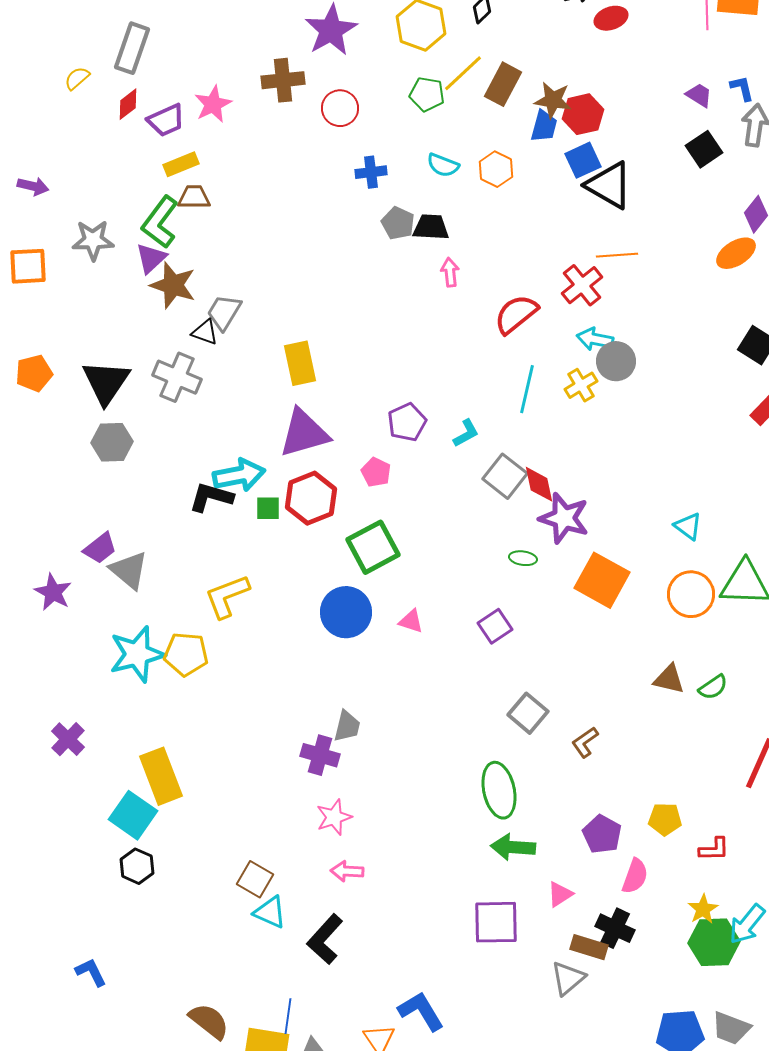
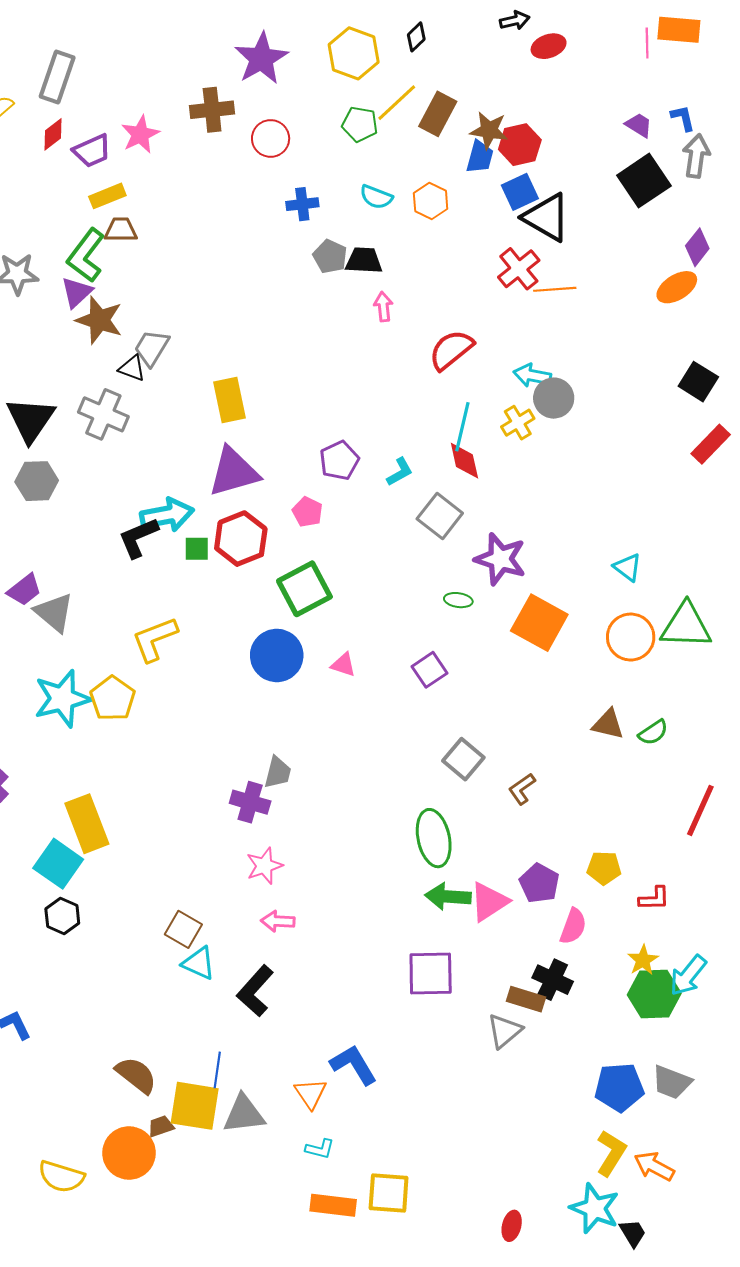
black square: (704, 149) -> (644, 181), size x1.4
red cross: (582, 285) -> (519, 269), moved
red diamond: (539, 484) -> (464, 461), moved
black L-shape: (211, 497) -> (138, 538), turned -39
yellow pentagon: (186, 654) -> (113, 699), turned 30
pink triangle: (560, 894) -> (489, 902), moved, size x1.5

